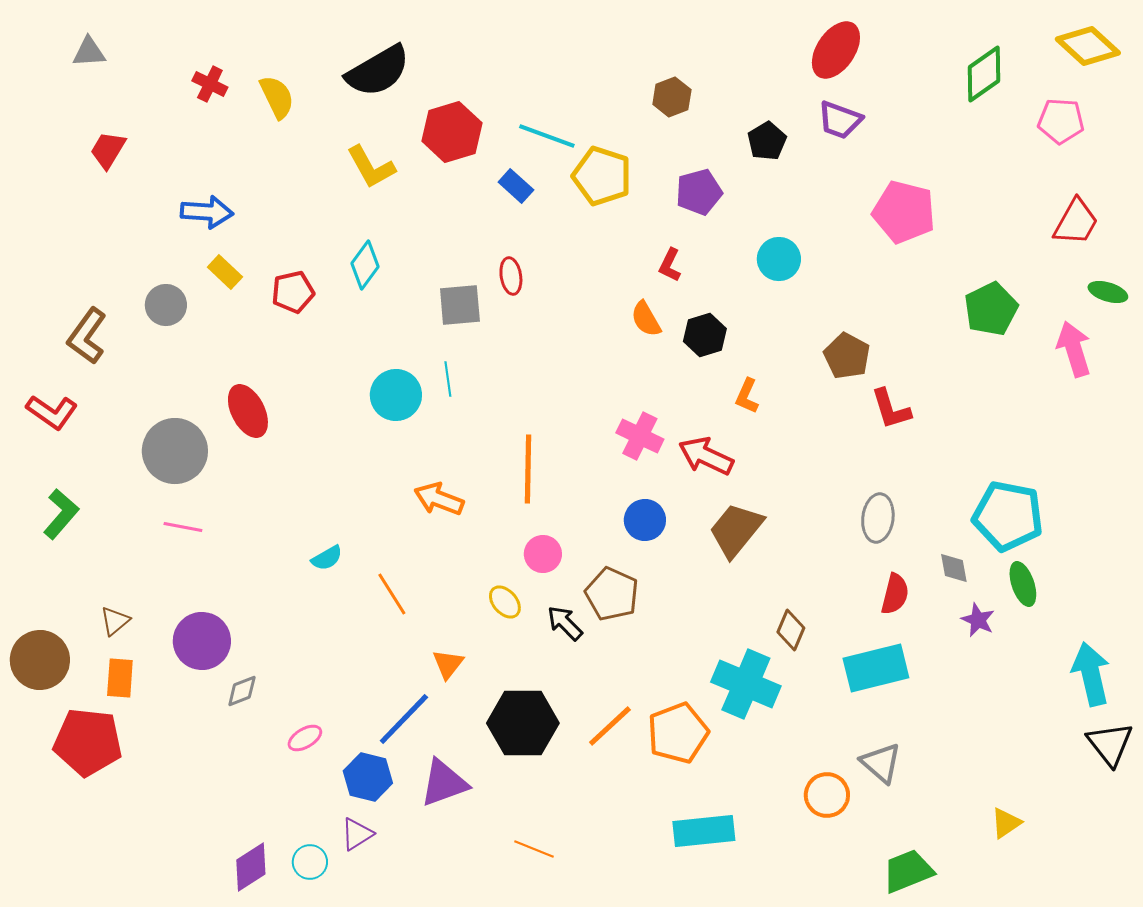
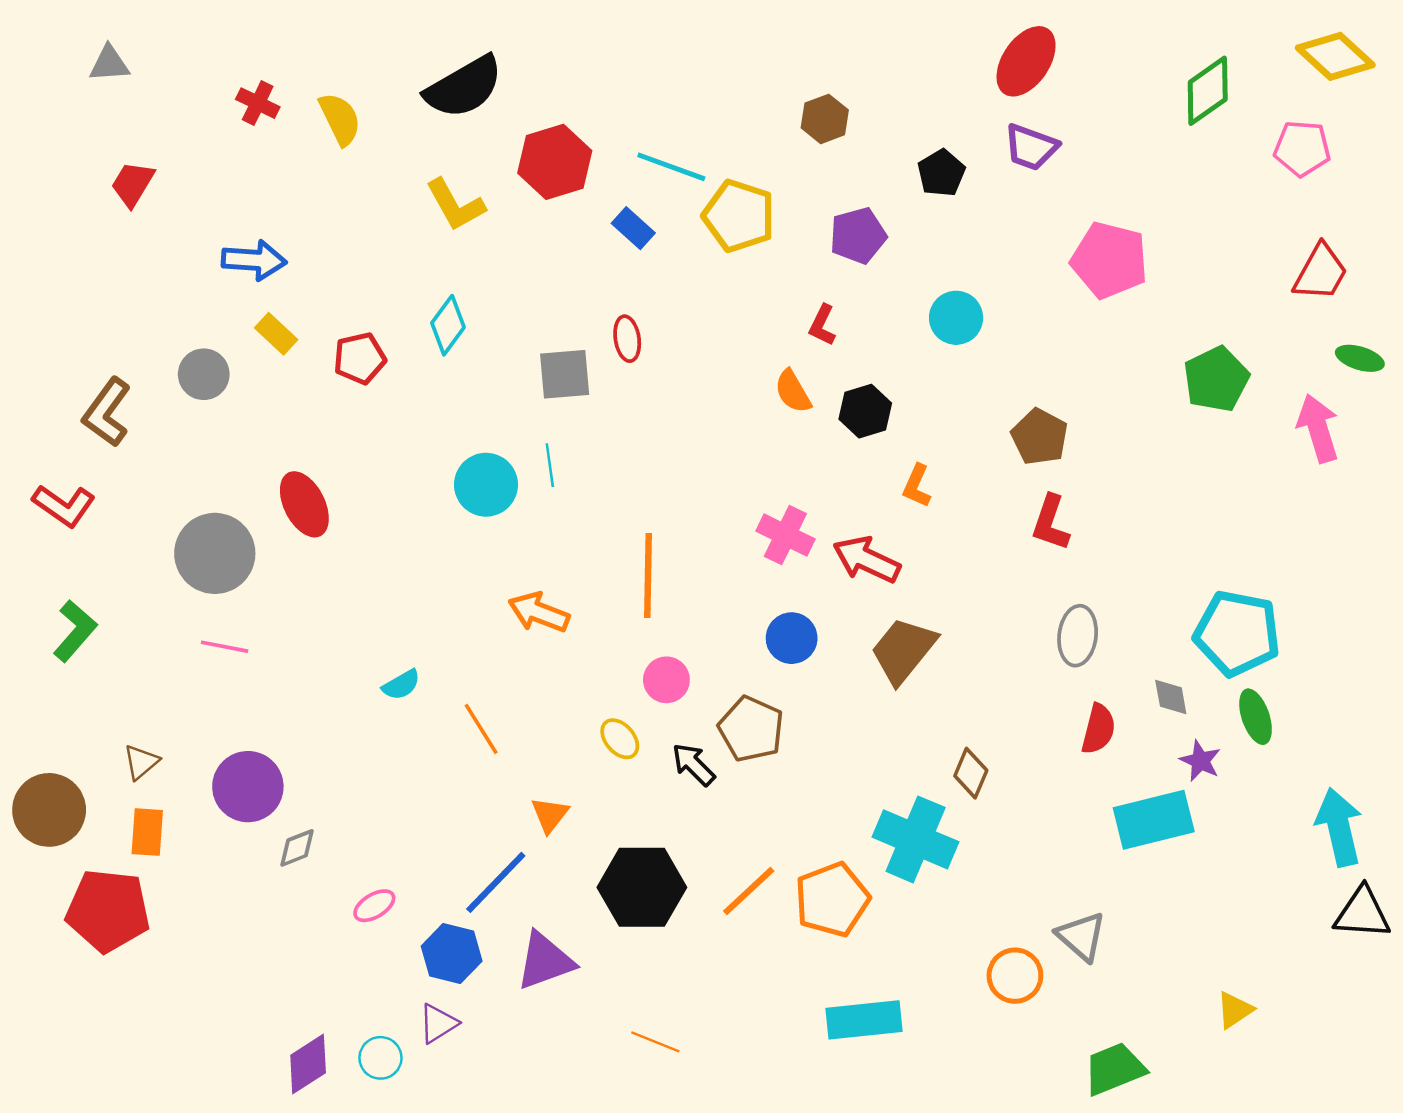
red L-shape: (891, 409) -> (1051, 523), moved, turned 36
cyan rectangle: (876, 668) -> (1154, 820), moved
black triangle: (1110, 744) -> (1362, 913), turned -48

